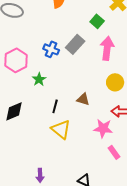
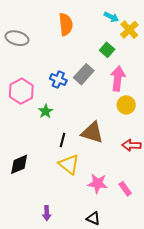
yellow circle: (115, 82) -> (126, 105), moved
brown triangle: (83, 99) -> (92, 133), size x1.6
black diamond: (14, 111) -> (19, 164), moved
pink star: (103, 128) -> (98, 183), moved

